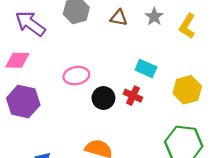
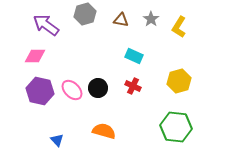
cyan rectangle: (146, 68) -> (134, 56), moved
pink ellipse: (76, 76) -> (72, 90), moved, turned 55
black circle: (103, 98) -> (98, 88), moved

